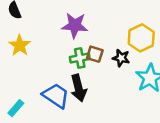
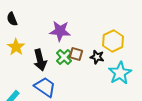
green cross: (80, 58) -> (64, 57), turned -35
black arrow: (78, 88) -> (40, 60), moved

